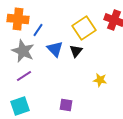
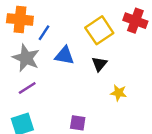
blue triangle: (55, 49) -> (64, 56), turned -36
black triangle: (76, 51) -> (99, 64), moved

